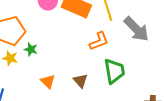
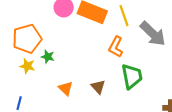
orange L-shape: (99, 41) -> (116, 47), turned 140

